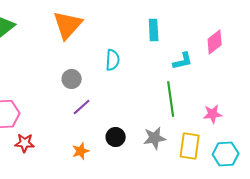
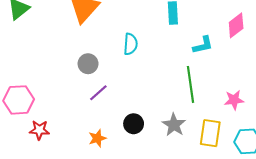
gray star: (155, 138) -> (174, 125), turned -30

